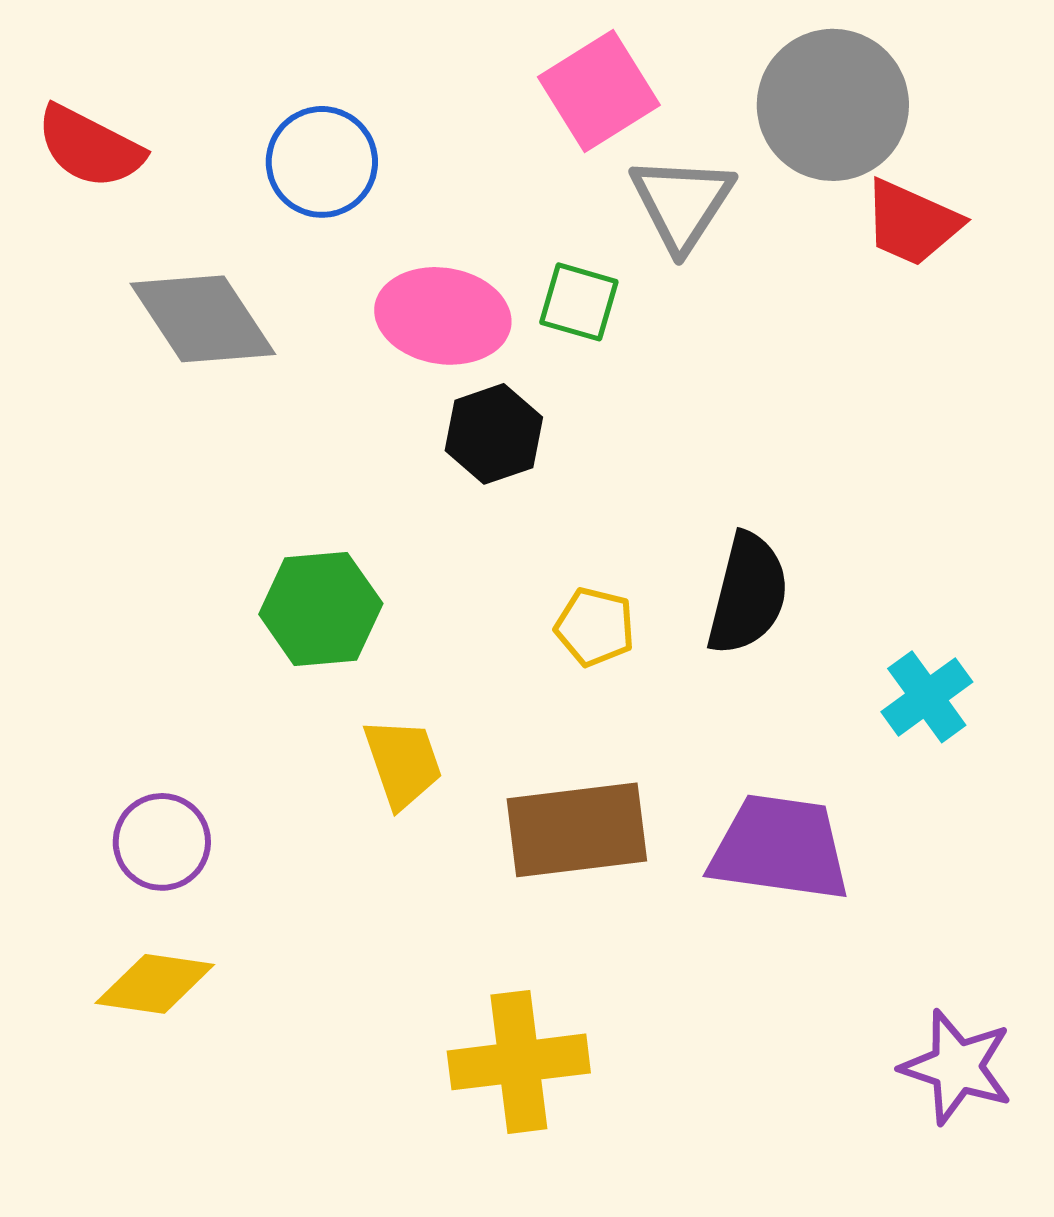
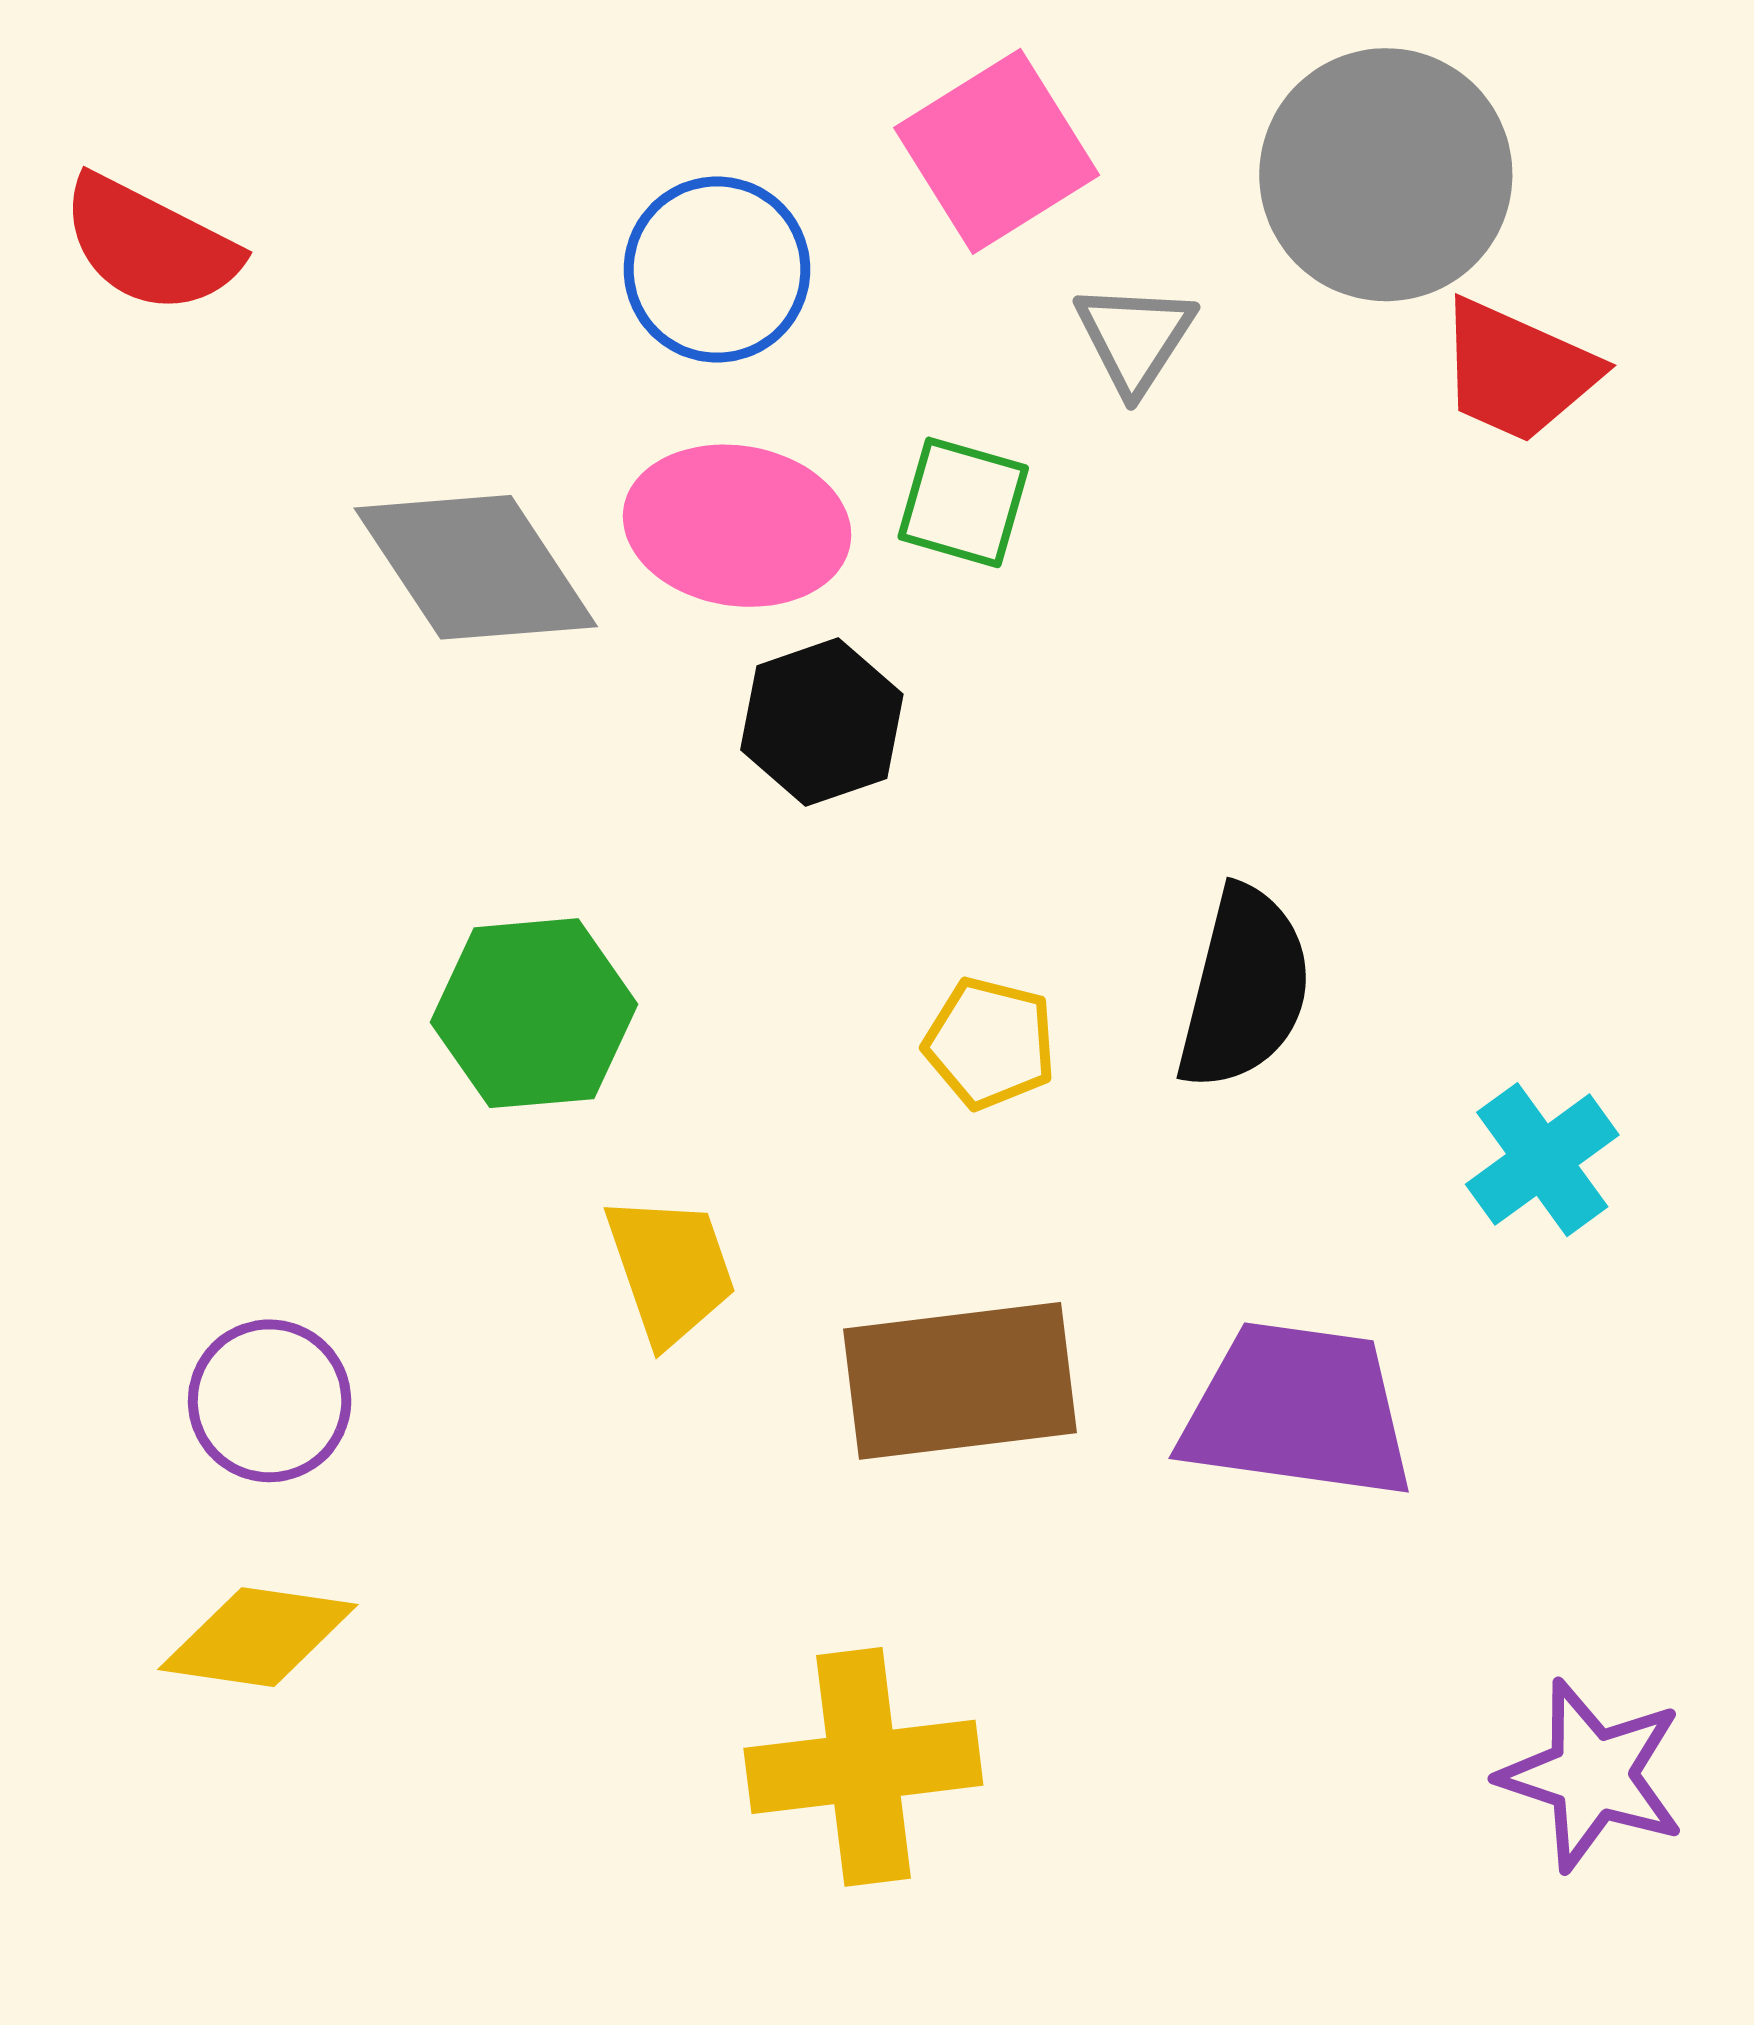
blue circle: (322, 162) -> (717, 270), moved
gray triangle: (682, 203) -> (1135, 338), size x0.7
gray diamond: (203, 319) -> (476, 567), moved

